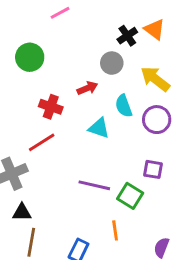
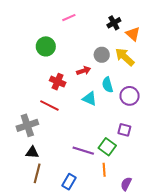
black cross: (127, 36) -> (114, 23), moved
yellow arrow: (155, 79) -> (125, 57), moved
red line: (42, 142) -> (49, 105), turned 54
purple line: (94, 185) -> (83, 151), moved
orange line: (115, 230) -> (104, 170), moved

